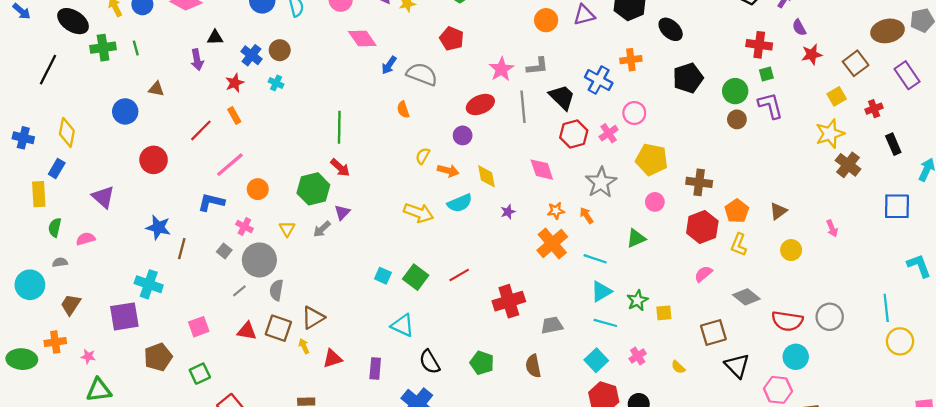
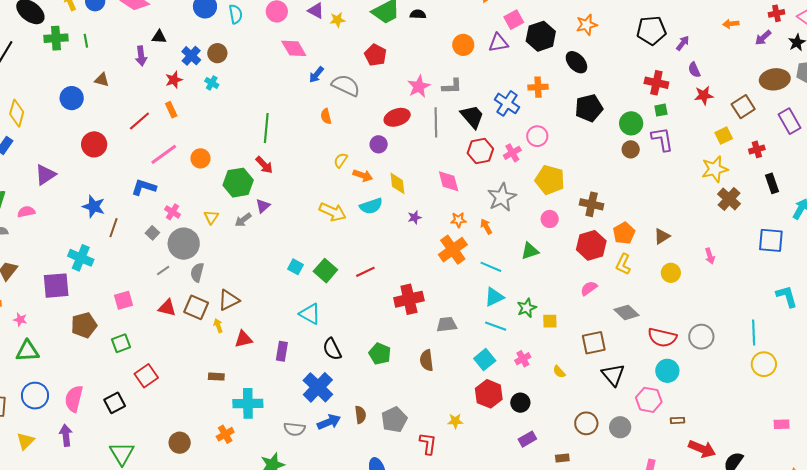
orange circle: (258, 189) -> (200, 158), moved
purple triangle: (103, 197) -> (45, 175), turned 40

